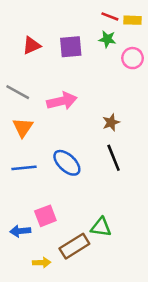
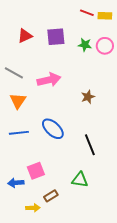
green star: (107, 39) -> (85, 45), moved
black line: (114, 158) -> (90, 145), moved
brown rectangle: (74, 246) -> (51, 196), moved, size x0.6

